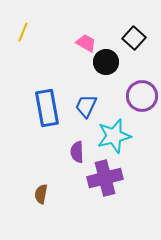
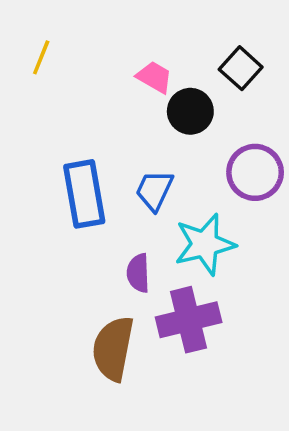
brown semicircle: (41, 194) -> (113, 348), moved, size x1.8

